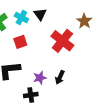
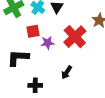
purple star: (40, 78) -> (48, 43), moved

